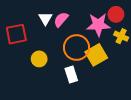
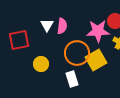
pink semicircle: (61, 20) -> (62, 26), turned 147

